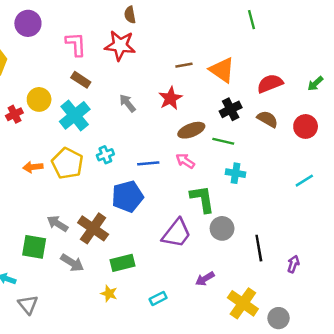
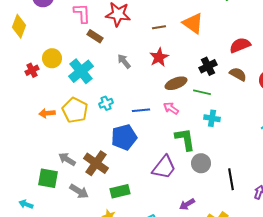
brown line: (184, 65) -> (159, 27), moved
orange triangle: (222, 70) -> (193, 23), moved
brown rectangle: (81, 80) -> (95, 36), moved

